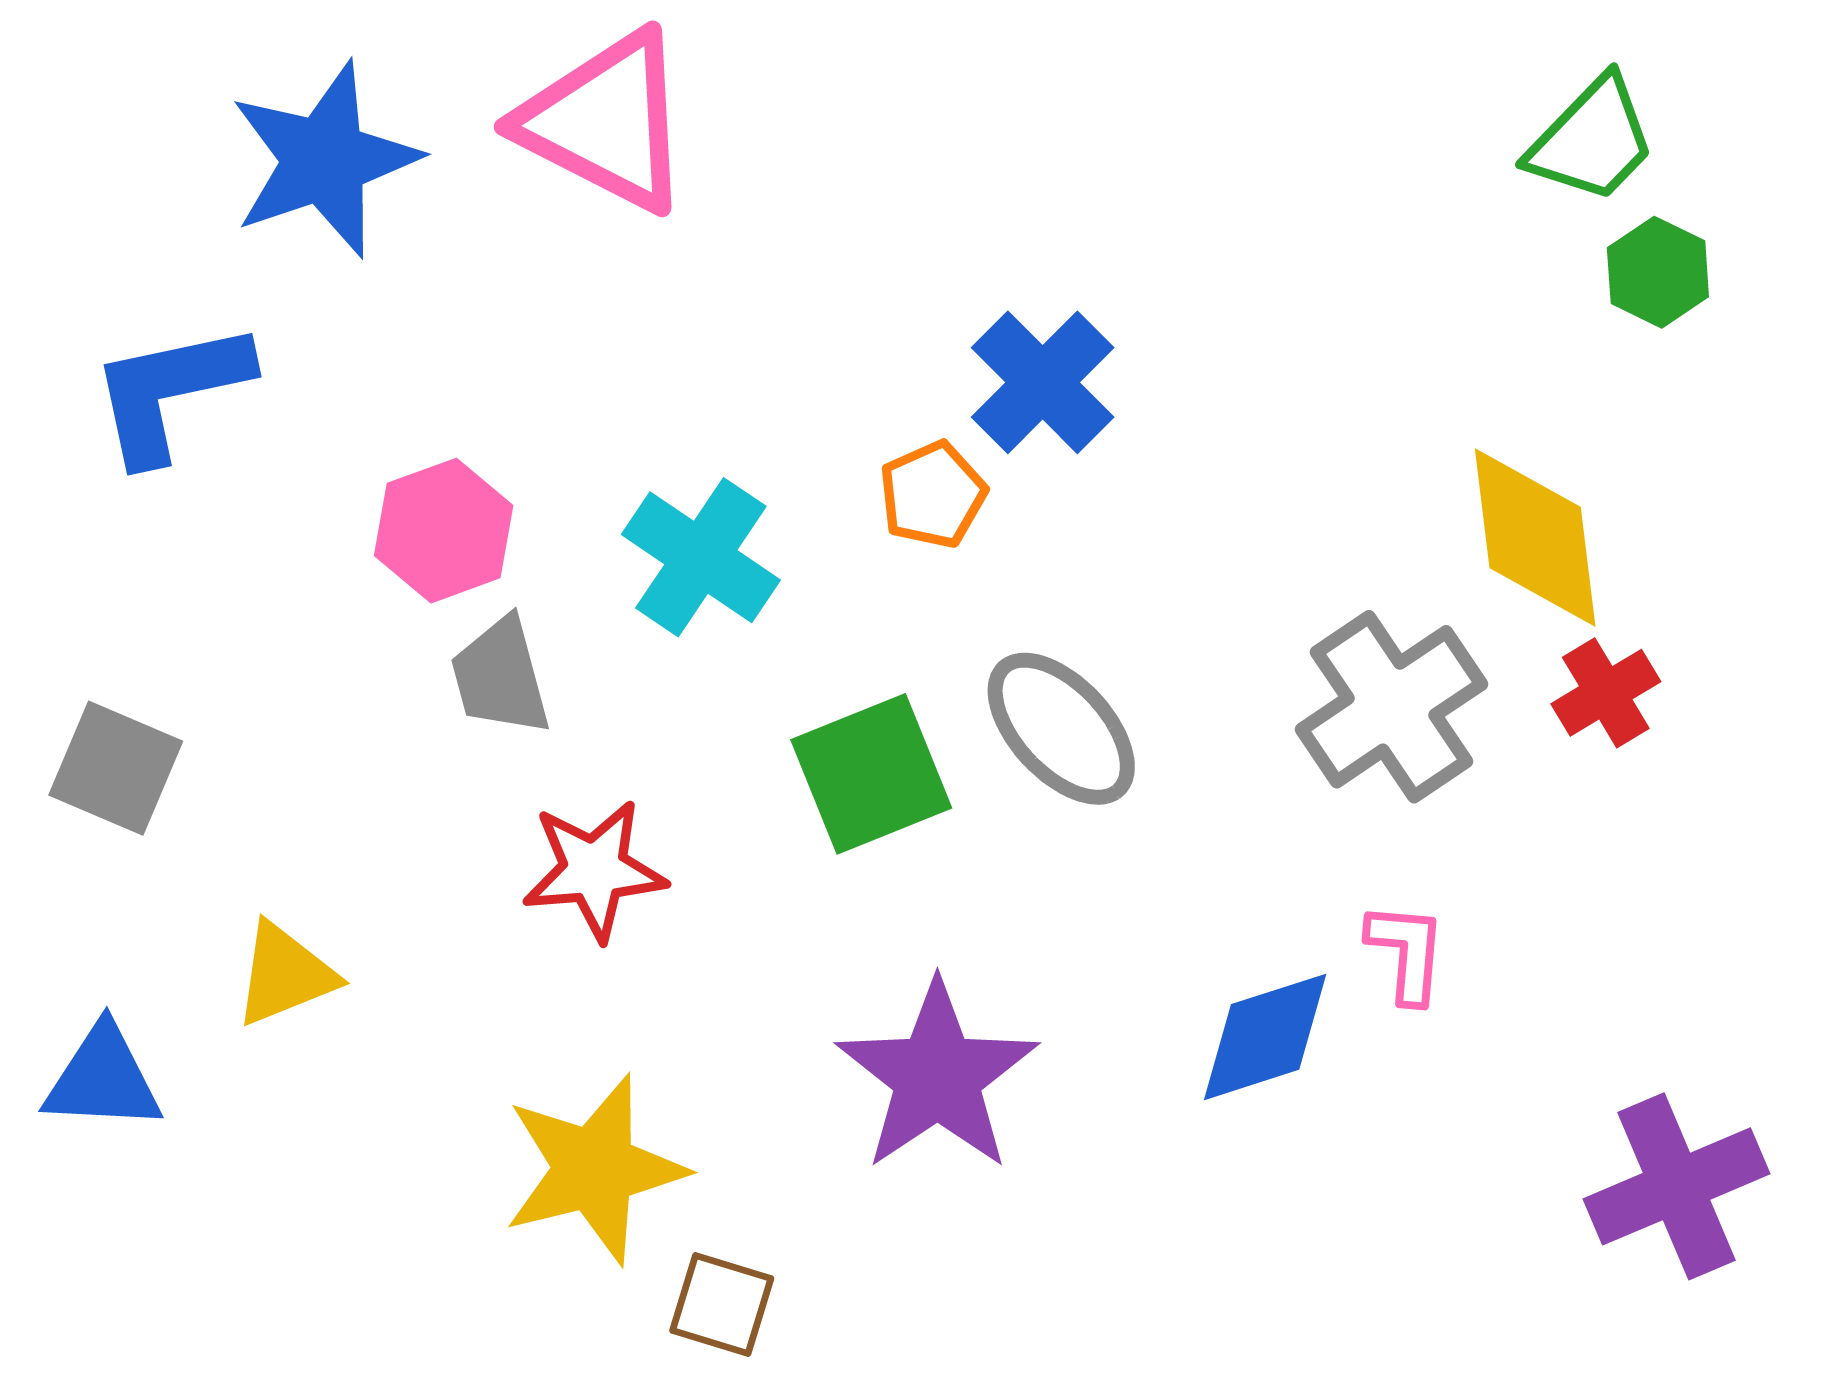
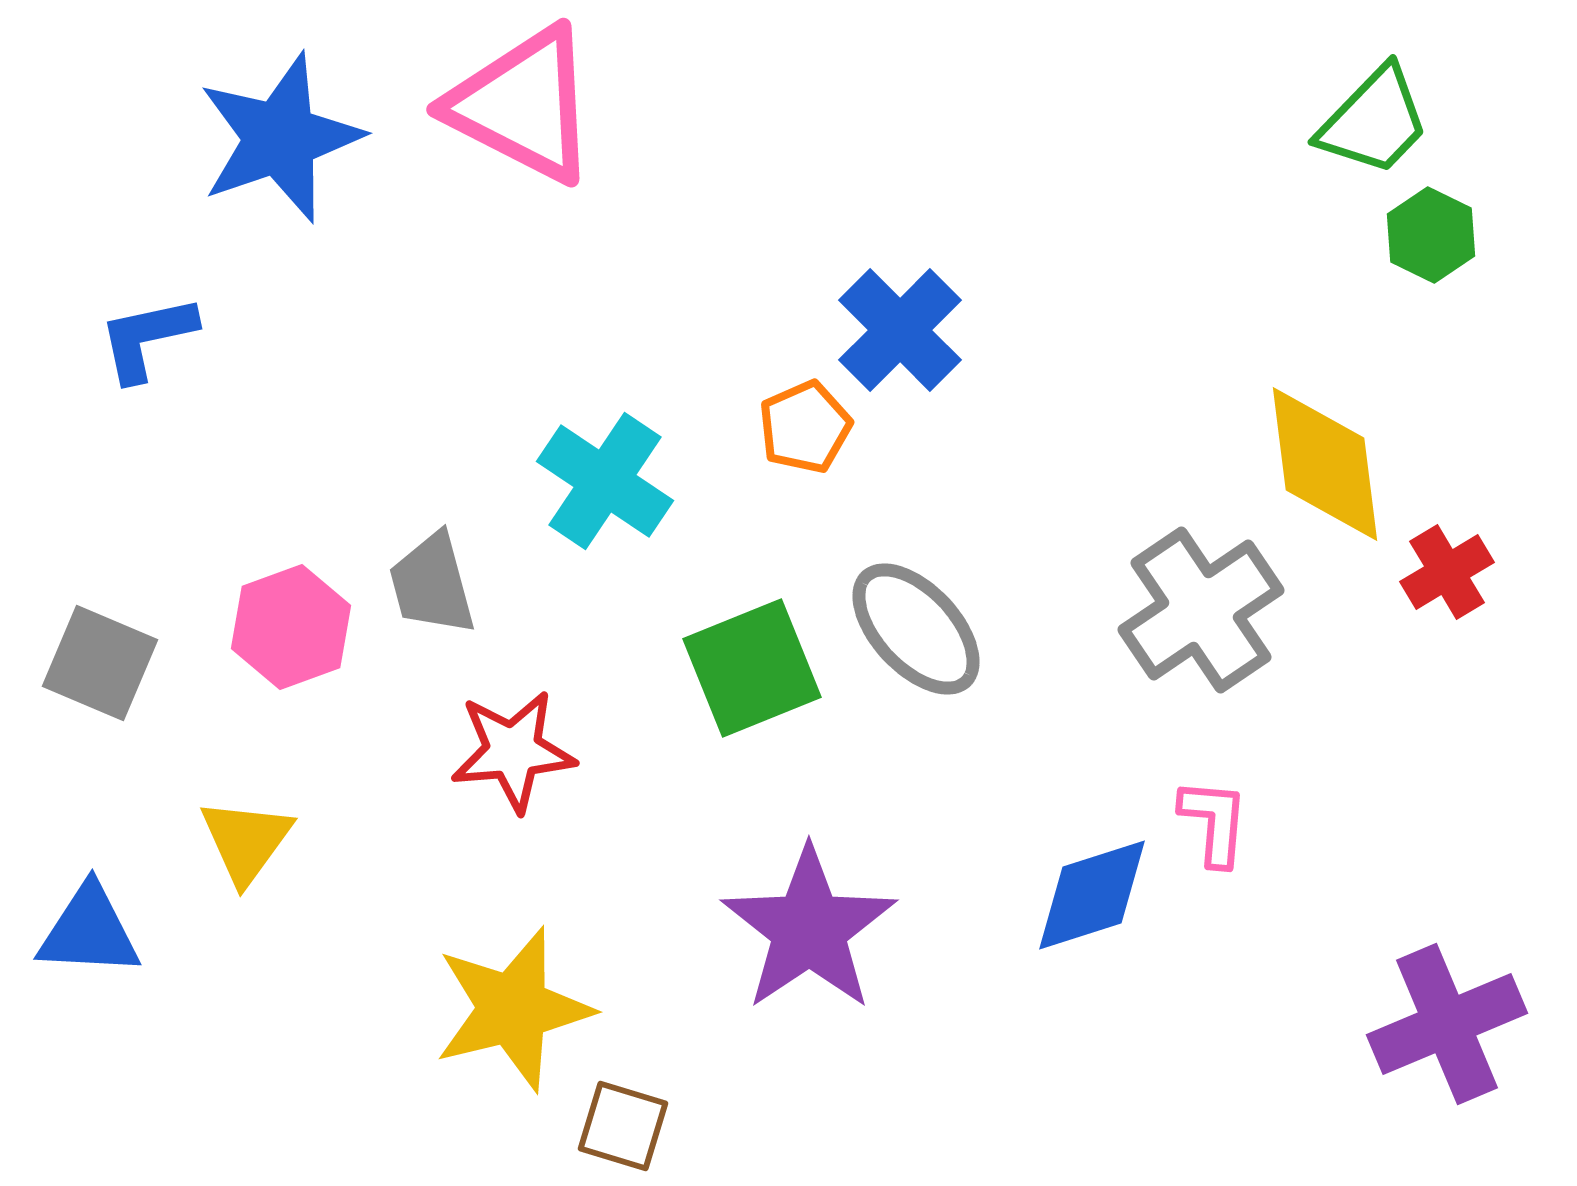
blue L-shape: (170, 392) -> (147, 338), size x0.7
pink hexagon: (444, 531) -> (291, 627), moved
red cross: (1606, 693) -> (1447, 572), moved
yellow triangle: (285, 974) -> (246, 841), turned -32

